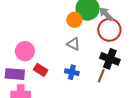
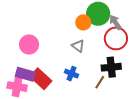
black cross: (110, 59) -> (111, 67), turned -36
red rectangle: (41, 70) -> (41, 79), moved, size x1.5
purple rectangle: (15, 74) -> (25, 74), moved

